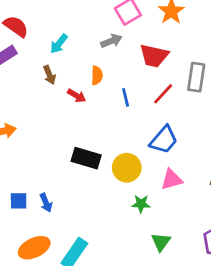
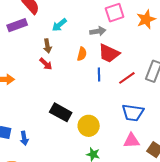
red trapezoid: (154, 56) -> (109, 53), moved
red arrow: (77, 96) -> (46, 64), moved
blue trapezoid: (164, 140) -> (133, 113), moved, turned 45
pink triangle: (172, 179) -> (131, 141), moved

